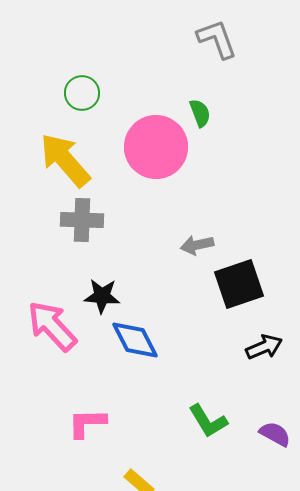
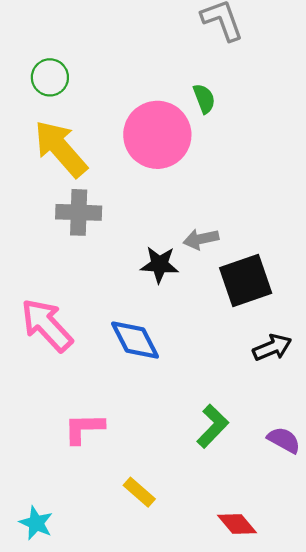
green circle: (82, 93) -> (50, 77), moved
black star: (102, 296) -> (159, 265), moved
green L-shape: (208, 421) -> (213, 426), turned -105

